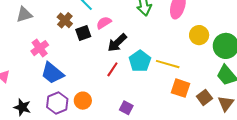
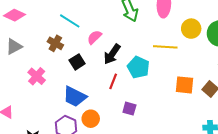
black square: (83, 33) -> (77, 62), moved
yellow line: (168, 64) -> (165, 47), moved
blue trapezoid: (52, 73) -> (75, 97), moved
purple square: (126, 108) -> (129, 109), moved

